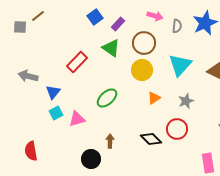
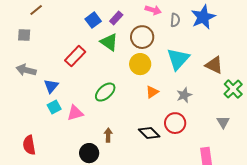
blue square: (95, 17) -> (93, 20), moved
gray square: (20, 27) -> (24, 35), moved

